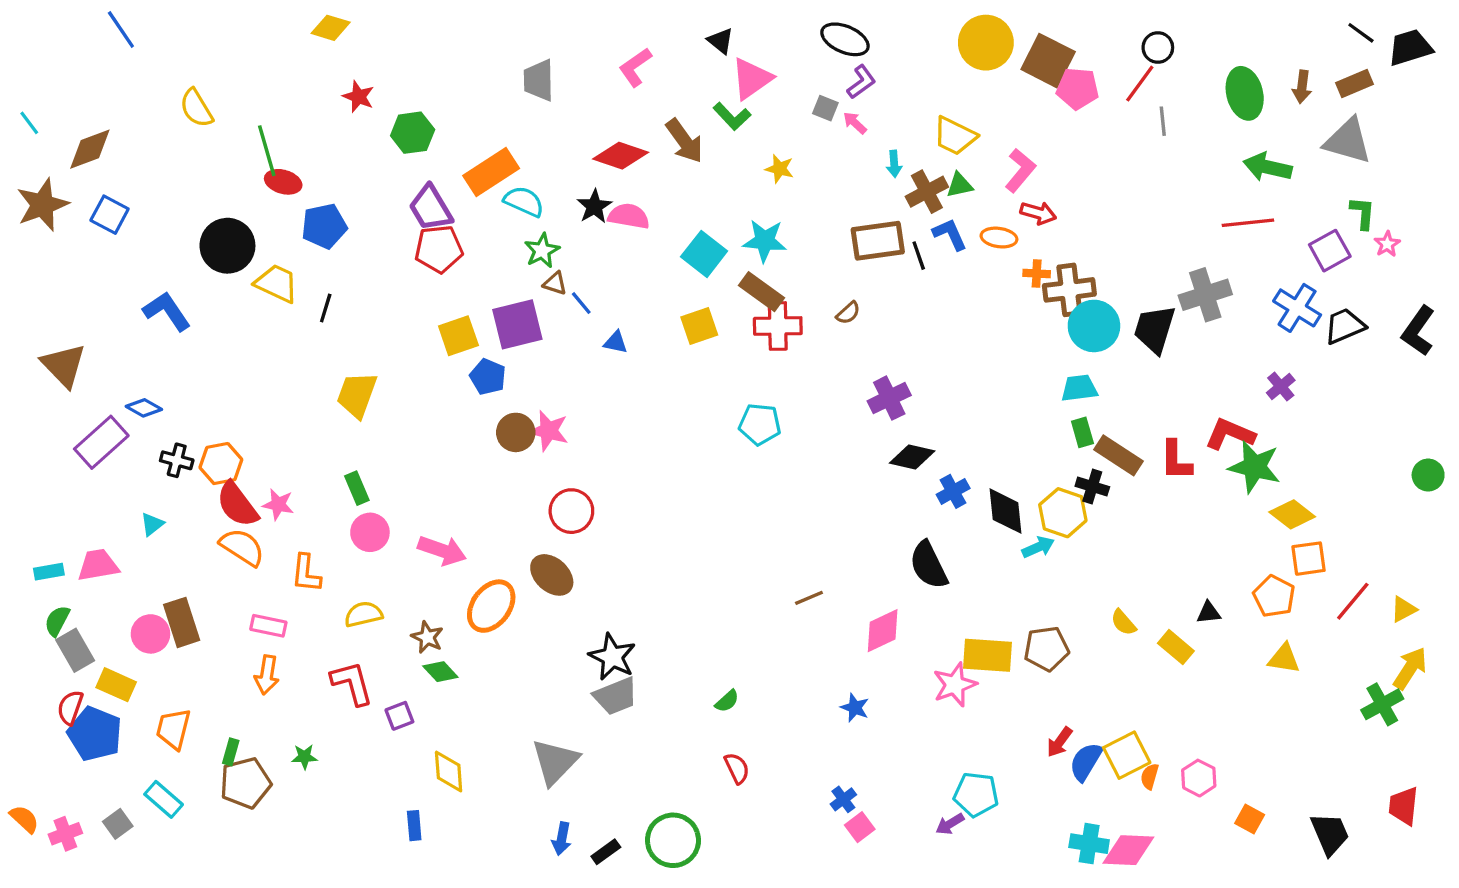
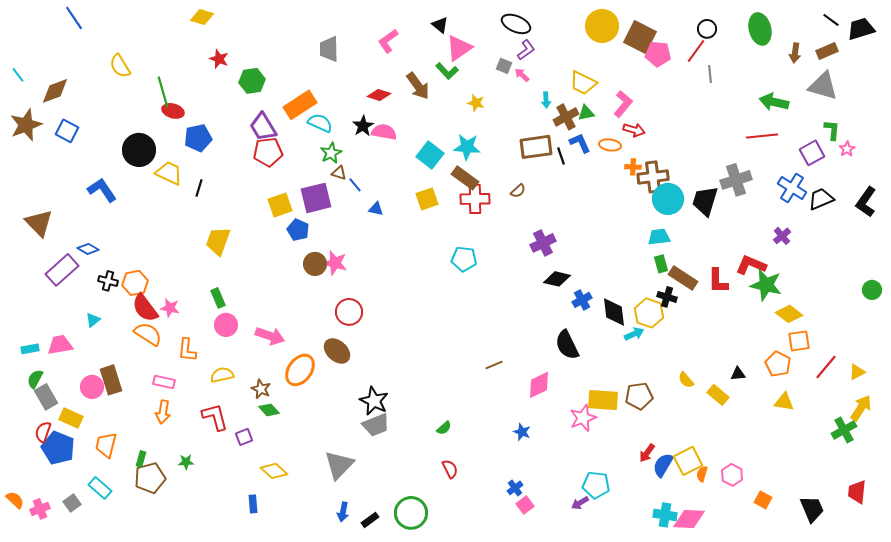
green ellipse: (1245, 93) -> (760, 29), moved
red diamond: (621, 156) -> (379, 95), size x0.7
yellow diamond: (449, 772) -> (274, 471), turned -44

